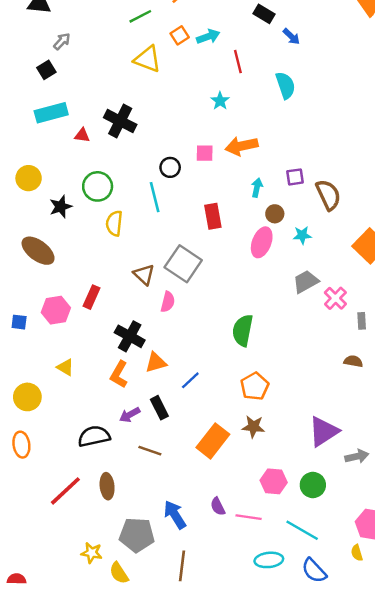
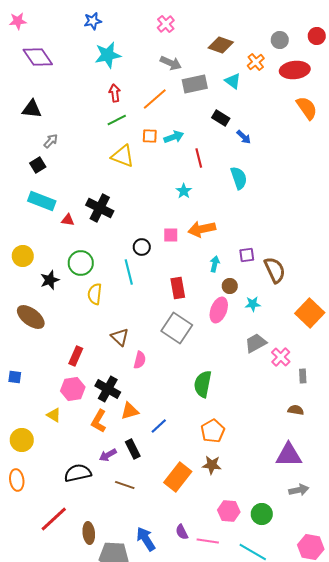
orange square: (180, 35) -> (150, 136), turned 35
cyan rectangle: (51, 113) -> (42, 201), turned 36
gray square: (183, 264) -> (177, 328), moved
pink hexagon: (56, 310) -> (73, 389), moved
purple triangle: (324, 431) -> (289, 455), moved, turned 32
brown ellipse: (107, 486) -> (89, 533), moved

